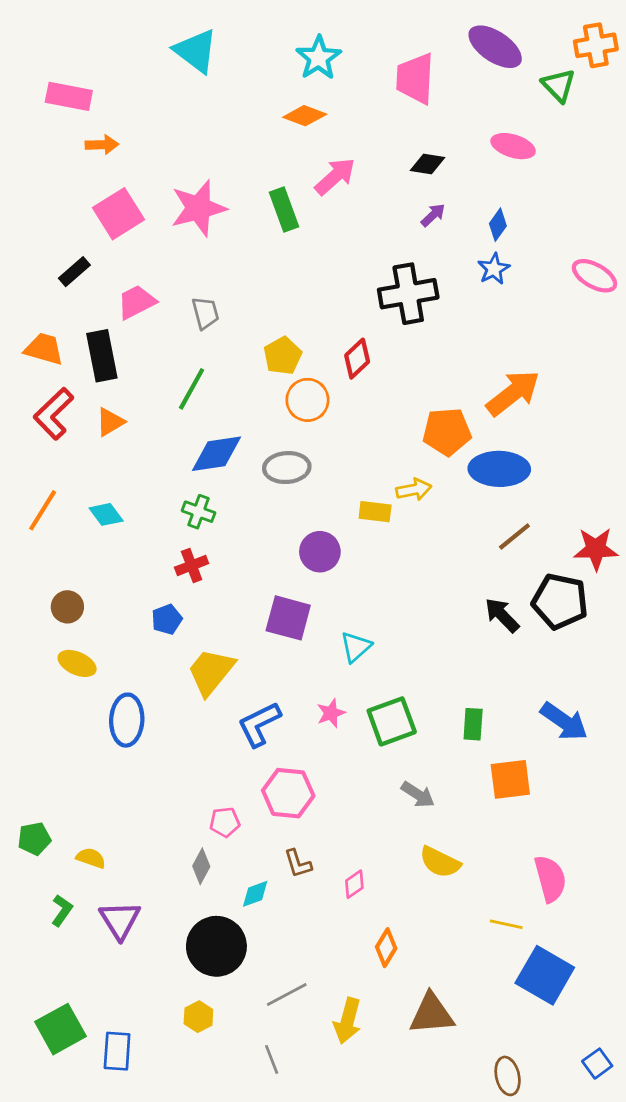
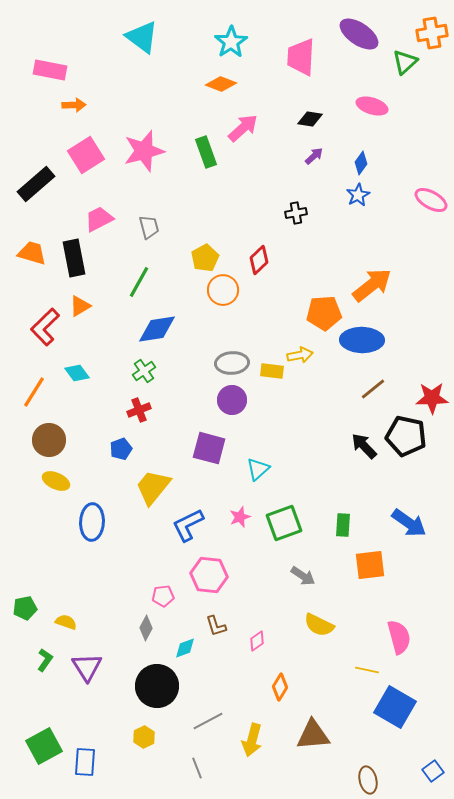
green triangle: (559, 85) -> (405, 62), turned 32
black rectangle: (74, 272) -> (36, 184), moved, size x1.6
black cross: (408, 294) -> (296, 213), size x0.5
red L-shape: (54, 414) -> (45, 327), moved
gray ellipse: (287, 468) -> (232, 363), moved
orange line: (43, 510) -> (34, 392), moved
green cross: (198, 512) -> (144, 371), turned 35
brown circle: (67, 607) -> (49, 440), size x1.4

